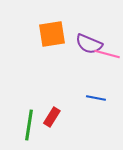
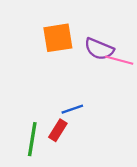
blue line: (96, 98) -> (72, 109), moved, turned -30

